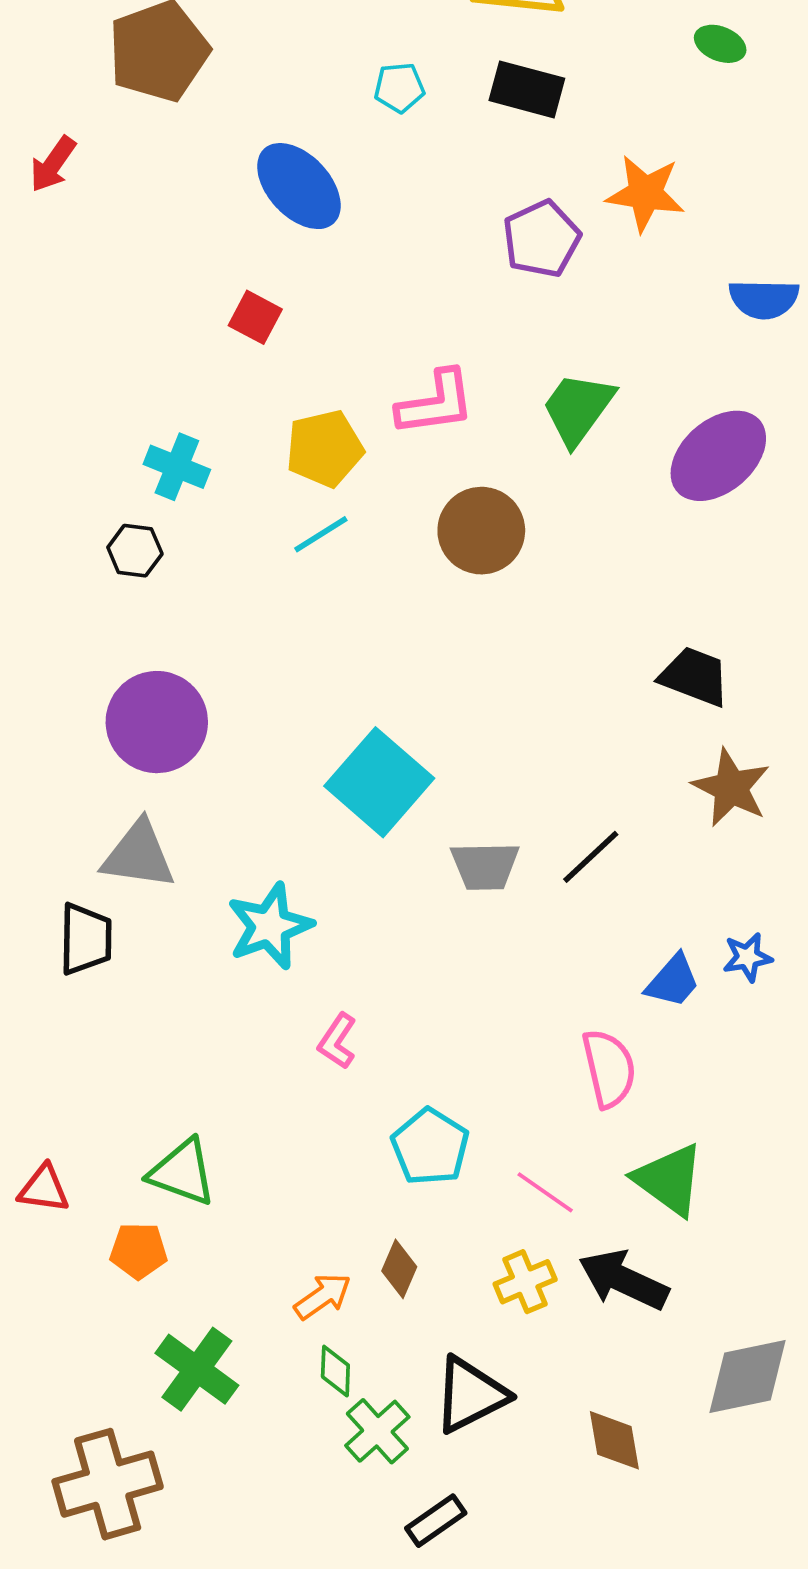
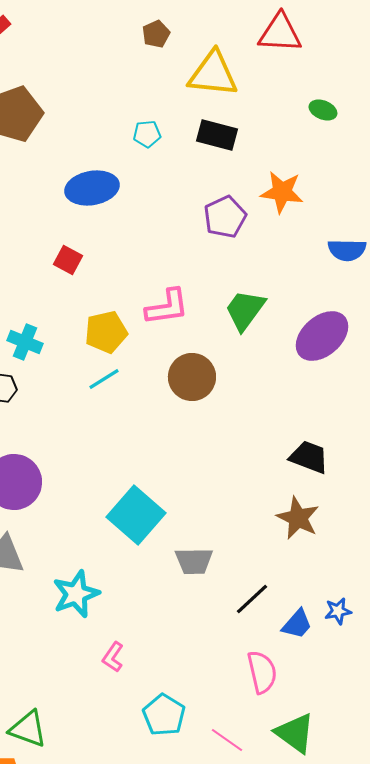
blue ellipse: (299, 186) -> (92, 188), turned -57
brown star: (731, 788) -> (298, 518), moved
black line: (591, 857) -> (252, 599), moved

